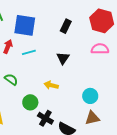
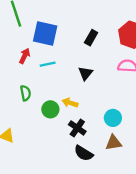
green semicircle: (11, 80) -> (26, 93), turned 40
green circle: (30, 102) -> (50, 109), moved
black cross: (45, 118) -> (77, 128), moved

